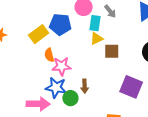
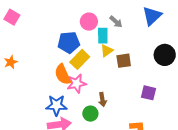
yellow rectangle: (39, 34) -> (80, 59), moved
orange semicircle: (49, 55) -> (63, 74), size x1.5
purple square: (131, 87) -> (149, 93), size x0.7
blue star: (56, 88) -> (56, 105), moved

